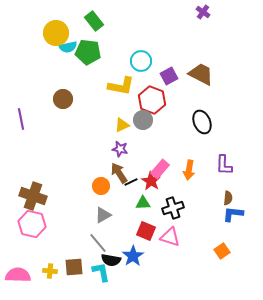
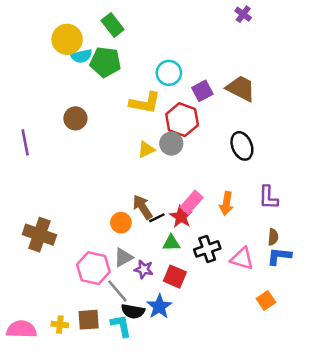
purple star: (120, 149) -> (144, 269), moved
pink hexagon: (32, 224) -> (93, 268), moved
pink triangle: (170, 237) -> (242, 259), moved

